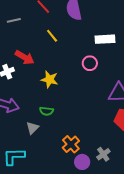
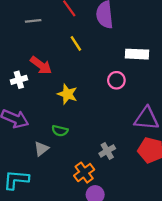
gray cross: (103, 154) -> (107, 151), moved

